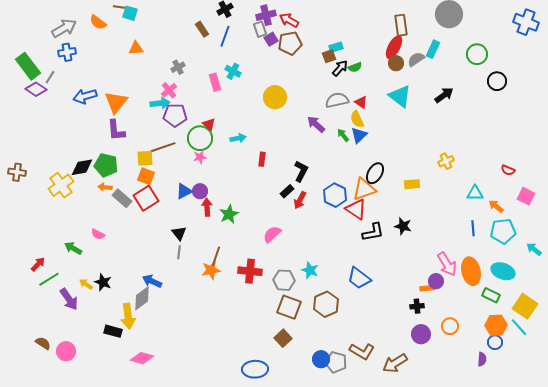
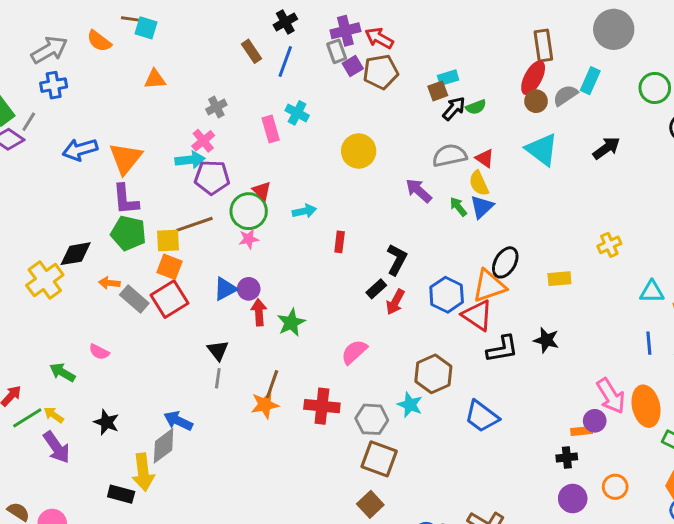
green pentagon: (106, 165) -> (128, 233), moved
yellow arrow: (86, 284) -> (54, 415), moved
brown hexagon: (326, 304) -> (433, 374), moved

